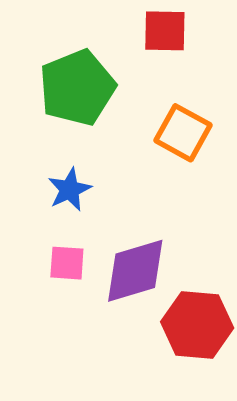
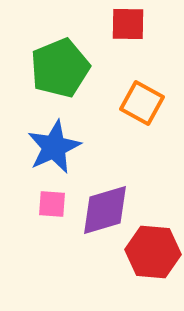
blue star: (69, 190) -> (54, 147), size x1.6

